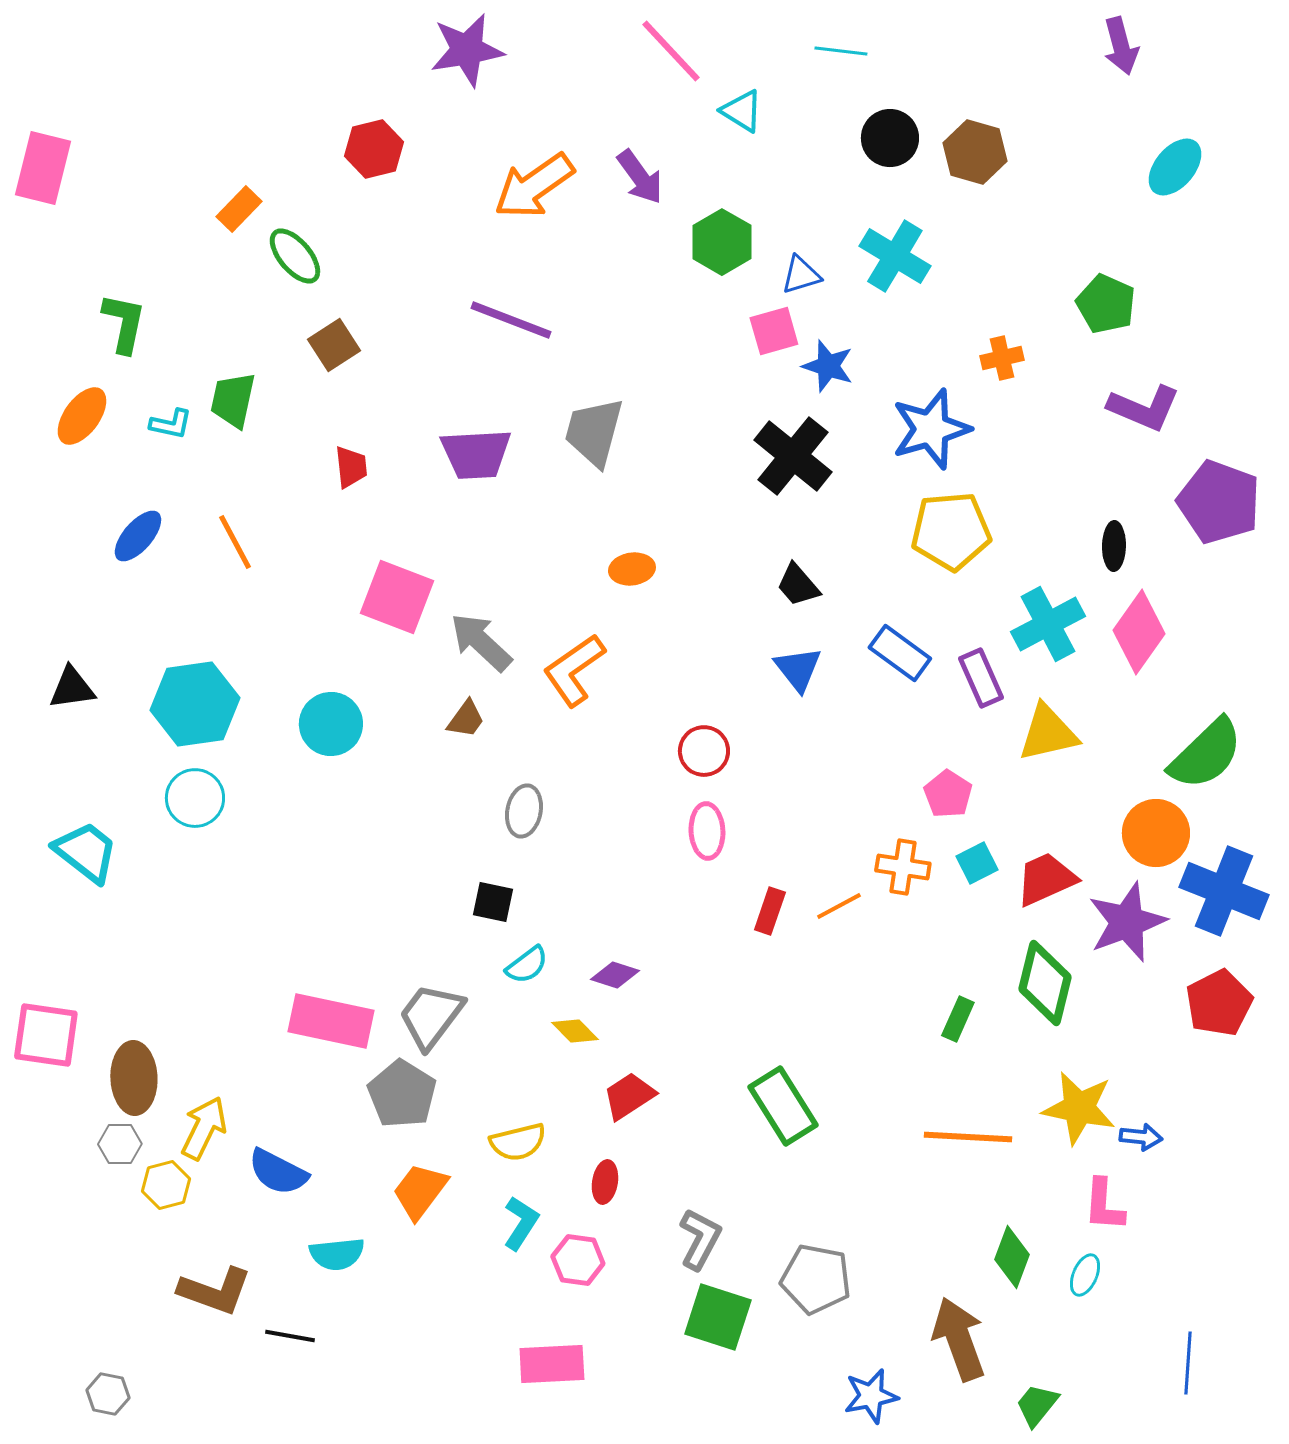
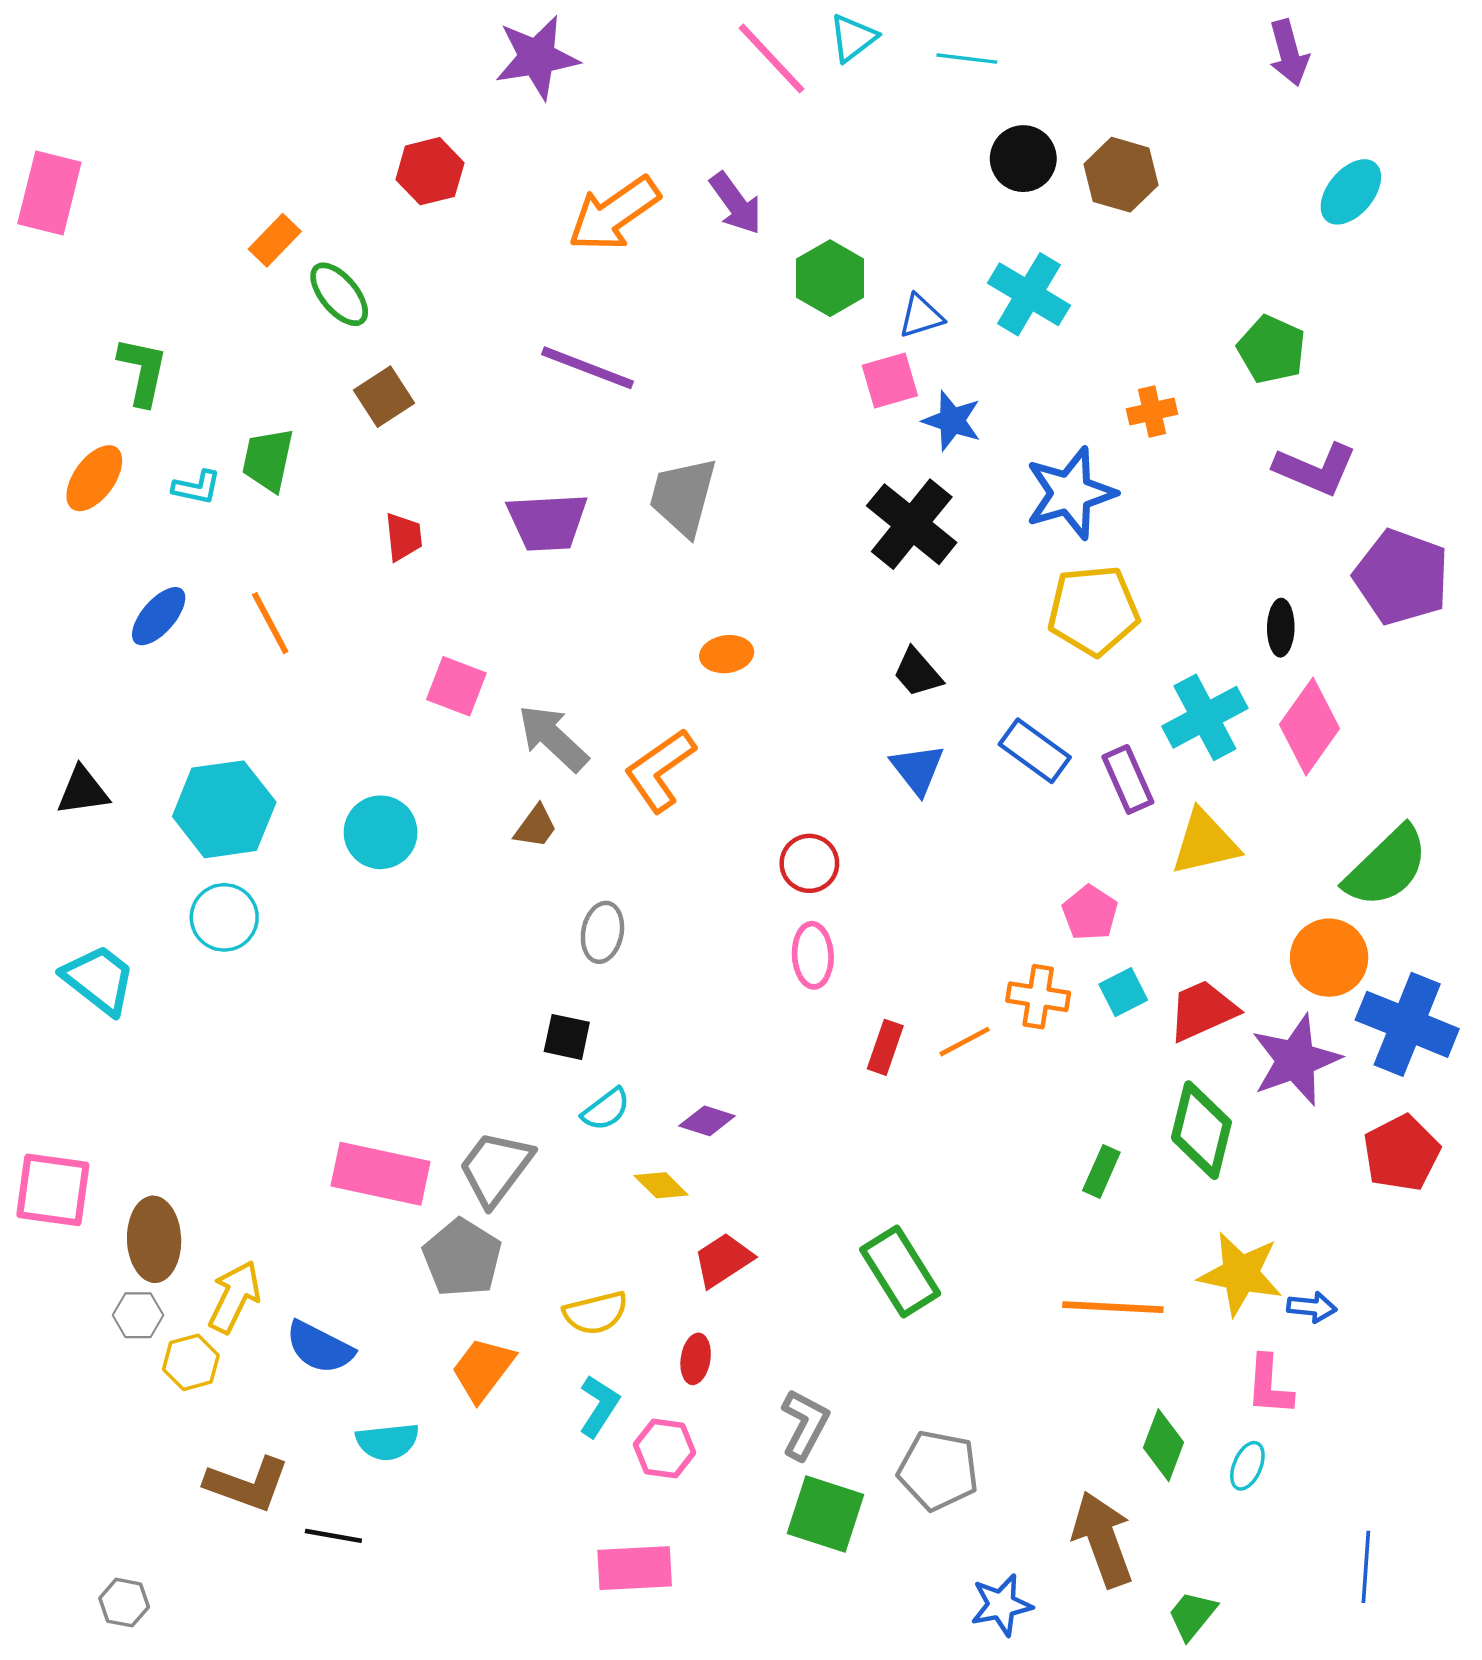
cyan triangle: (742, 111) -> (853, 38), moved, turned 51
pink square: (397, 597) -> (456, 686), size x0.7

